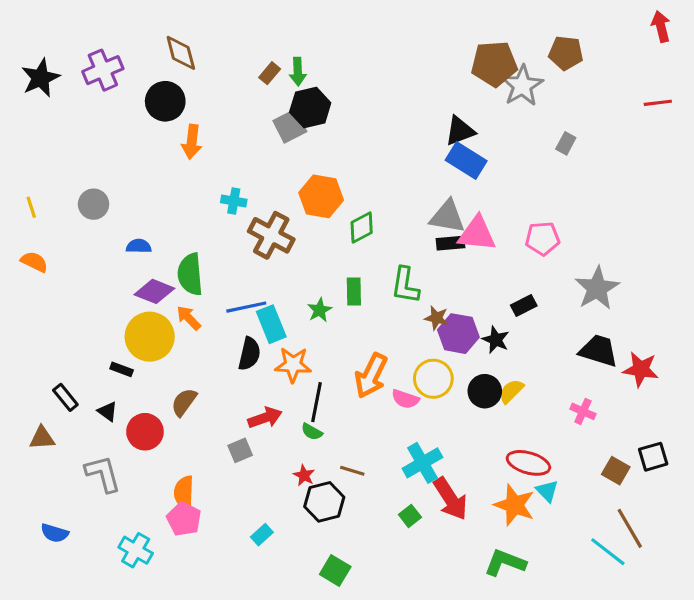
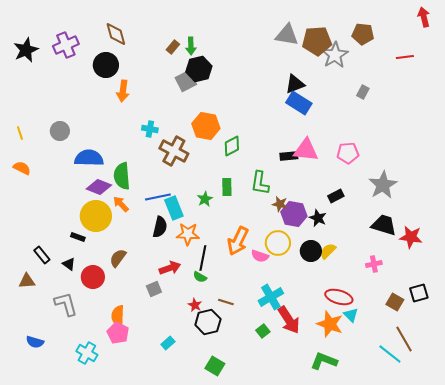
red line: (658, 103) -> (405, 57), moved
gray triangle: (447, 217) -> (287, 35), moved
blue semicircle: (139, 246) -> (89, 158), size x1.8
pink cross: (583, 411) -> (374, 264), turned -35

